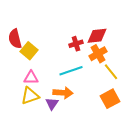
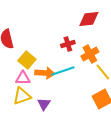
red diamond: (97, 36) -> (89, 19), moved
yellow square: (29, 51) -> (27, 60), moved
orange arrow: (63, 93) -> (45, 73), moved

